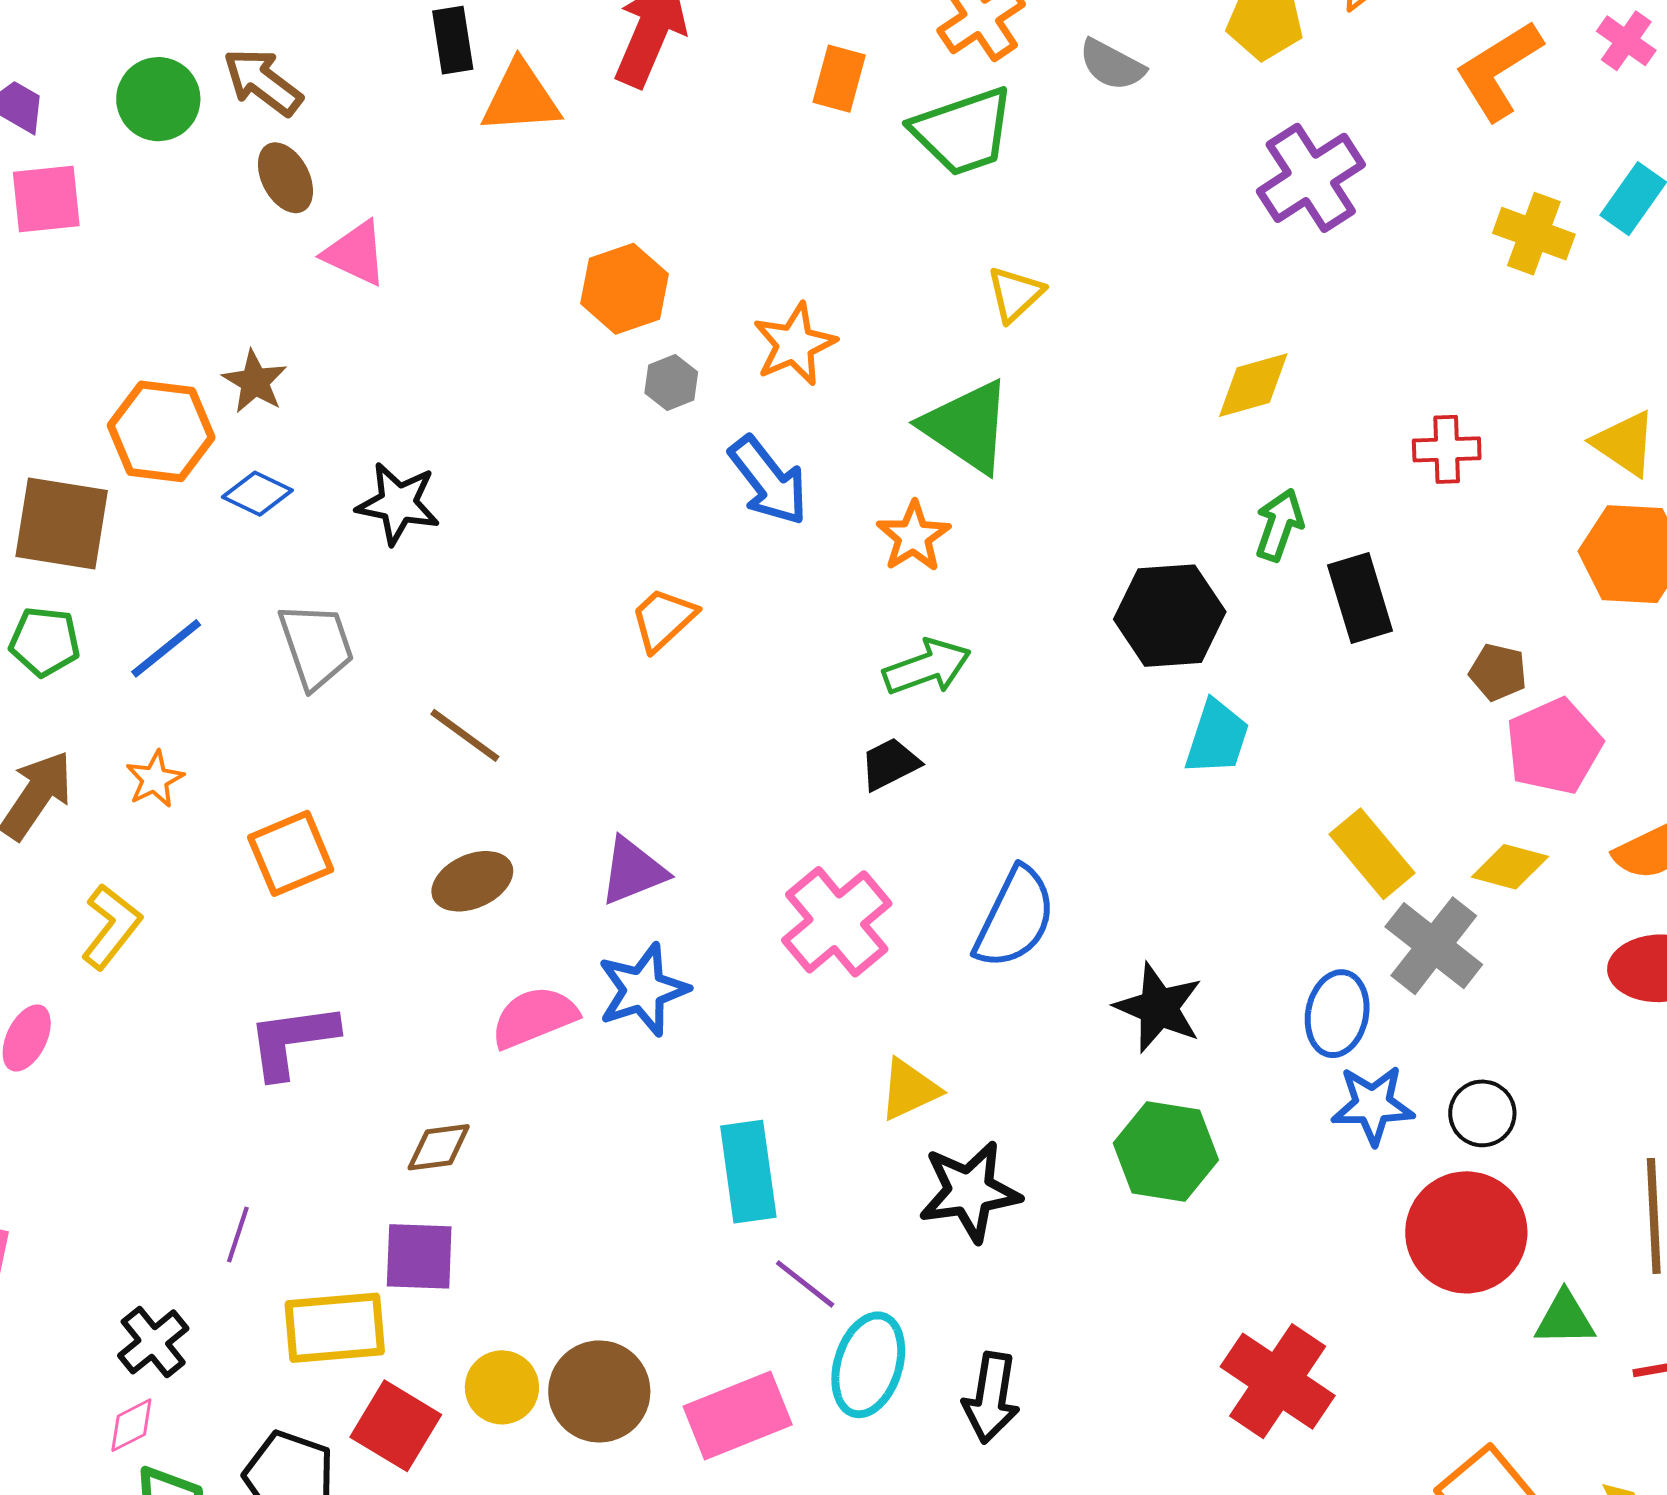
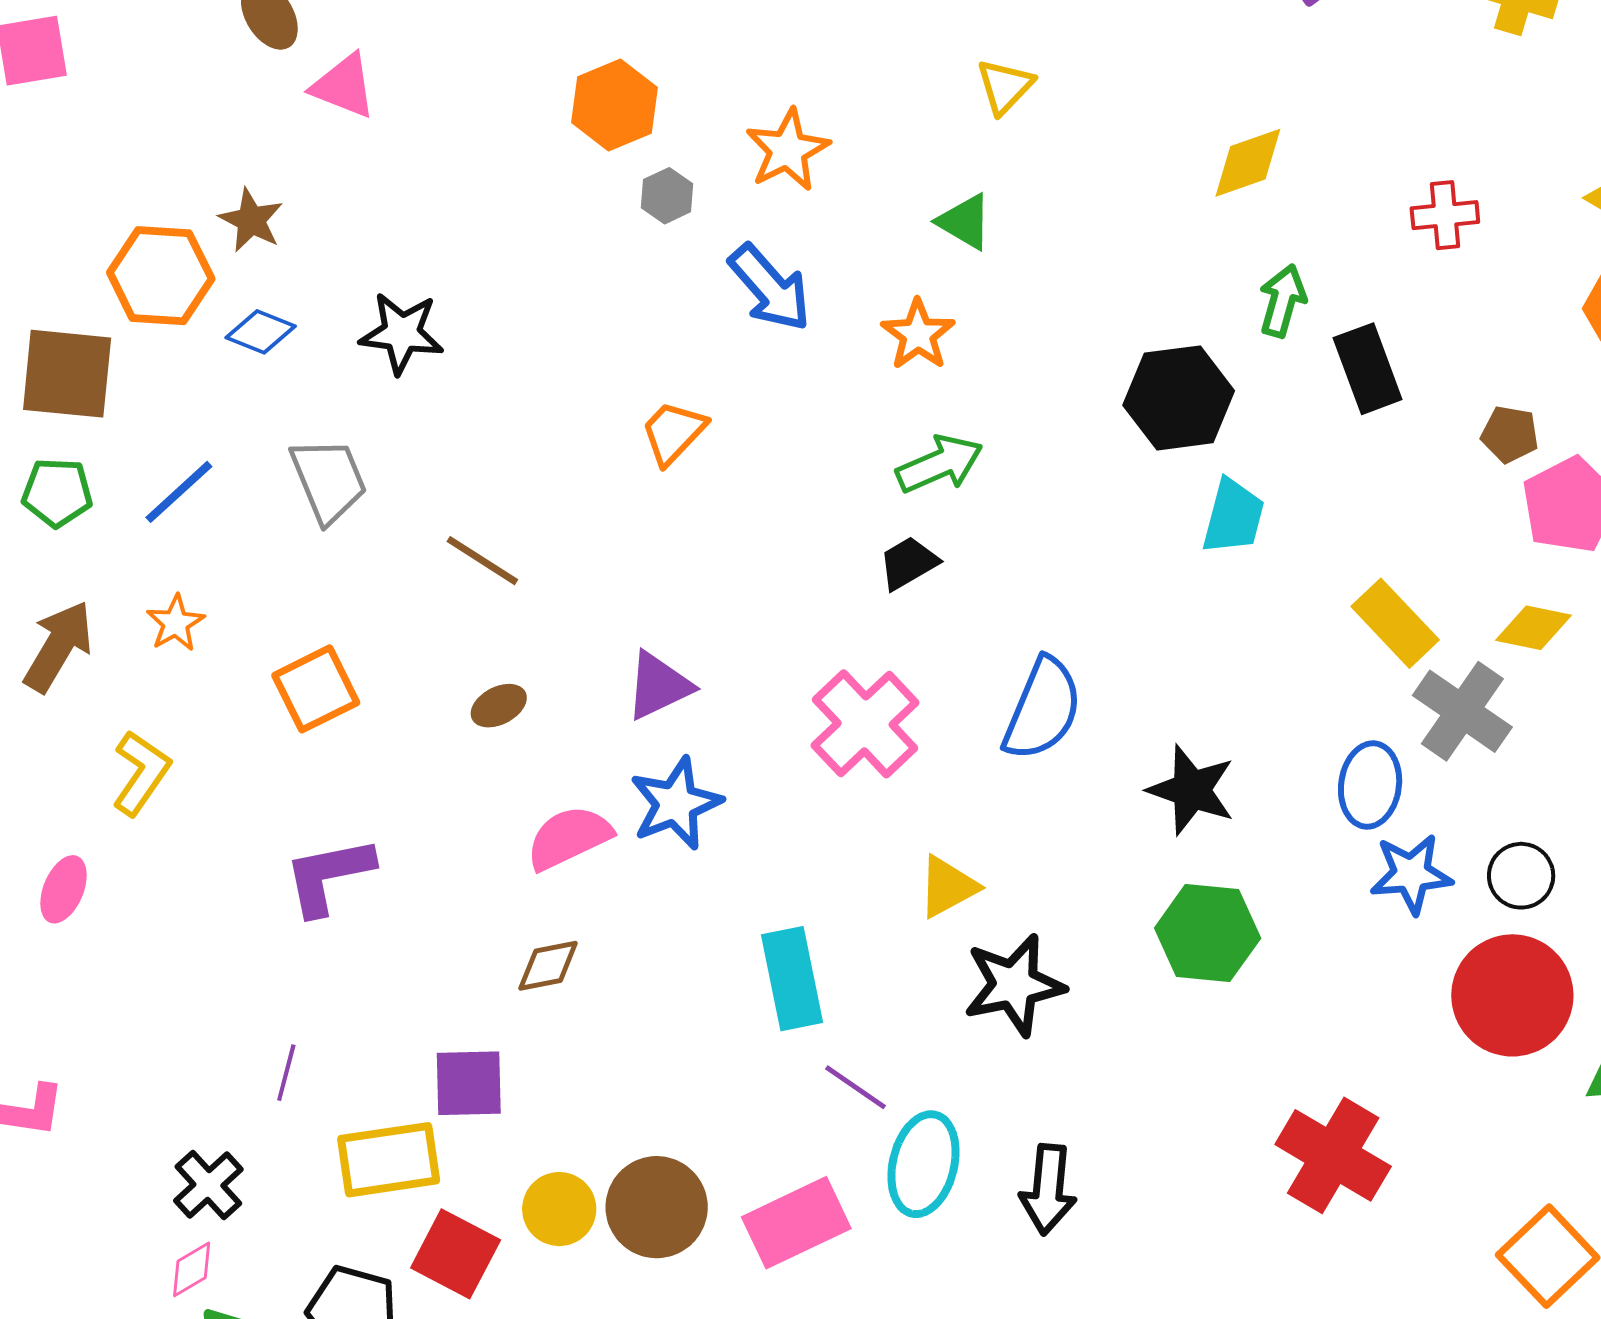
green triangle: (967, 427) -> (965, 222), size x0.6
brown ellipse: (472, 881) -> (499, 706), size x0.7
brown diamond: (439, 1147) -> (548, 966), moved

